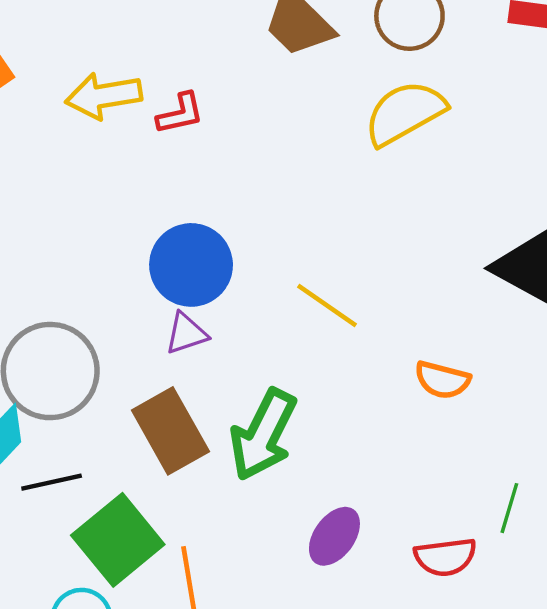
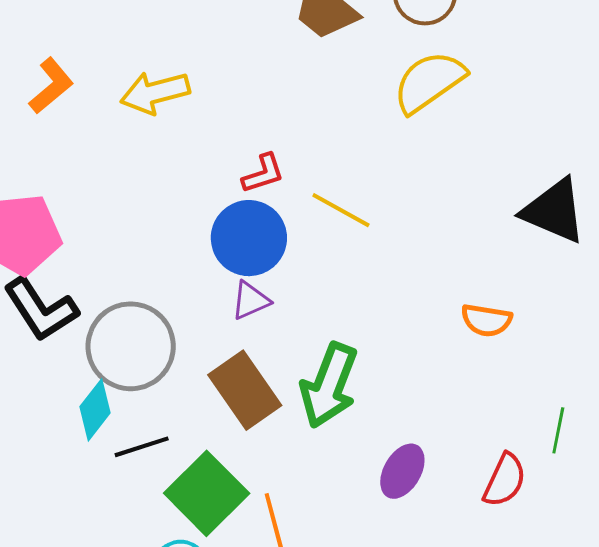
red L-shape: (180, 114) -> (263, 173), moved
yellow line: (327, 305) -> (341, 210), moved
red semicircle: (445, 557) -> (505, 480), turned -52

